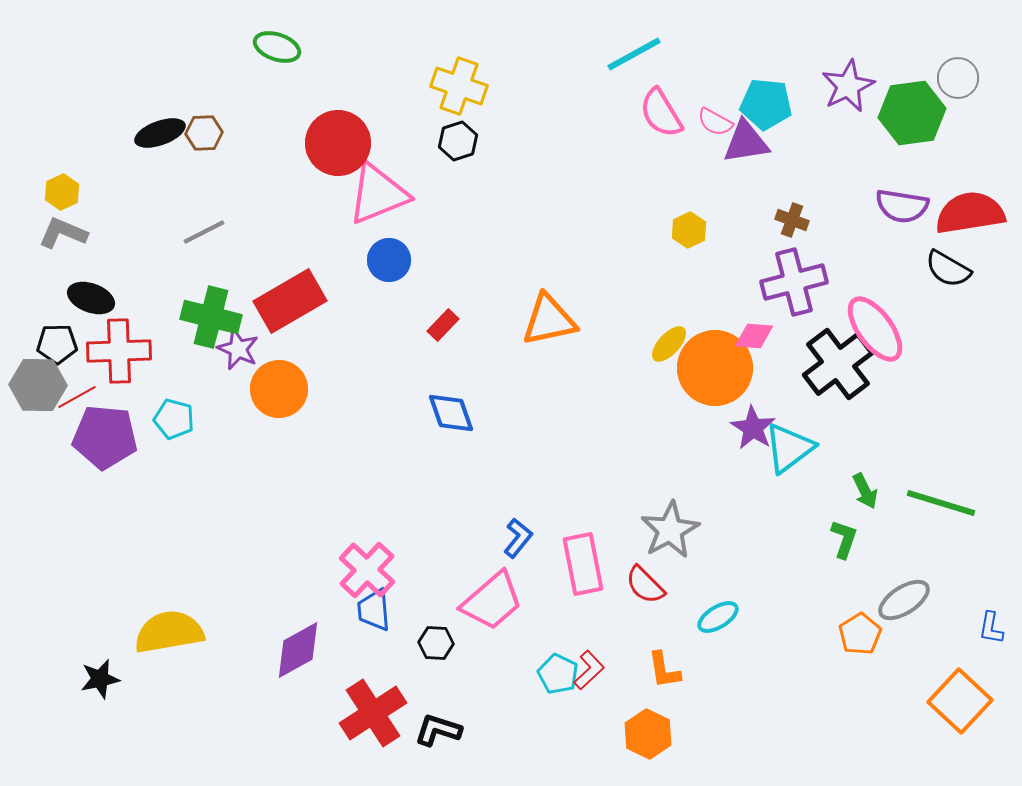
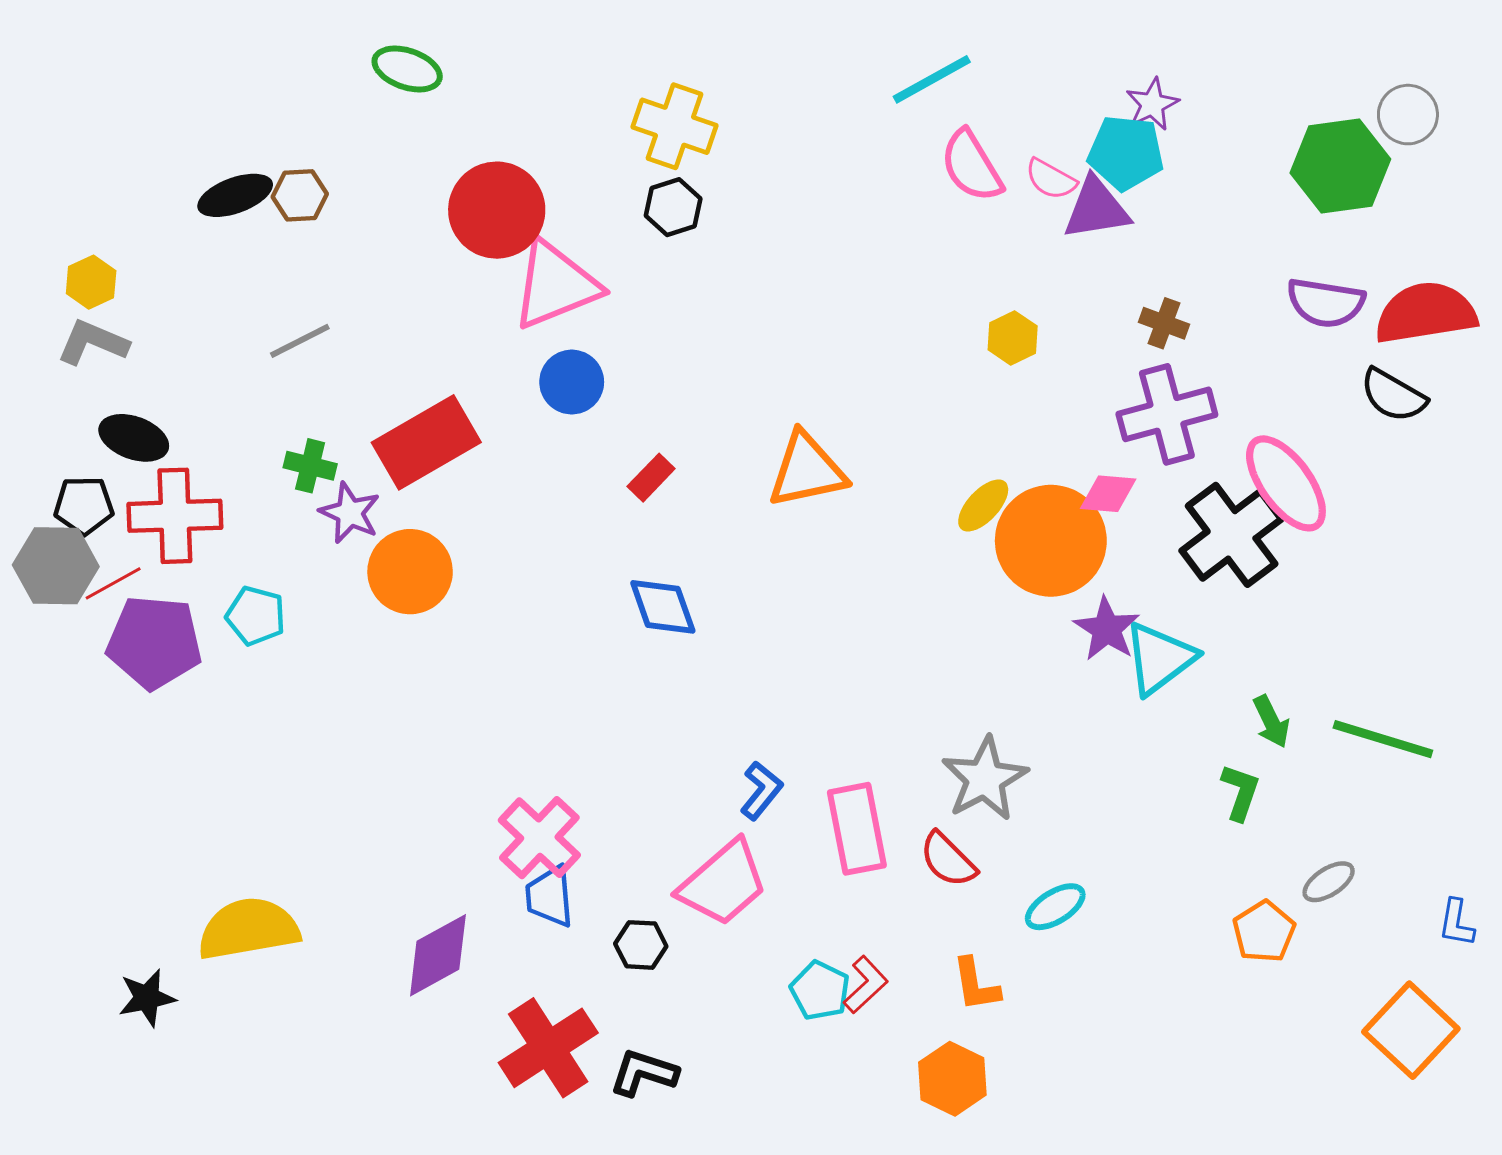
purple star: (848, 86) -> (1152, 104), moved, size x0.7
green cross: (211, 317) -> (310, 466), size x0.6
gray ellipse: (904, 600) -> (1329, 882), size x0.7

